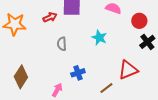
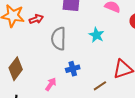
red arrow: (50, 17) -> (36, 19), moved
gray semicircle: (62, 44) -> (59, 39), size x1.6

